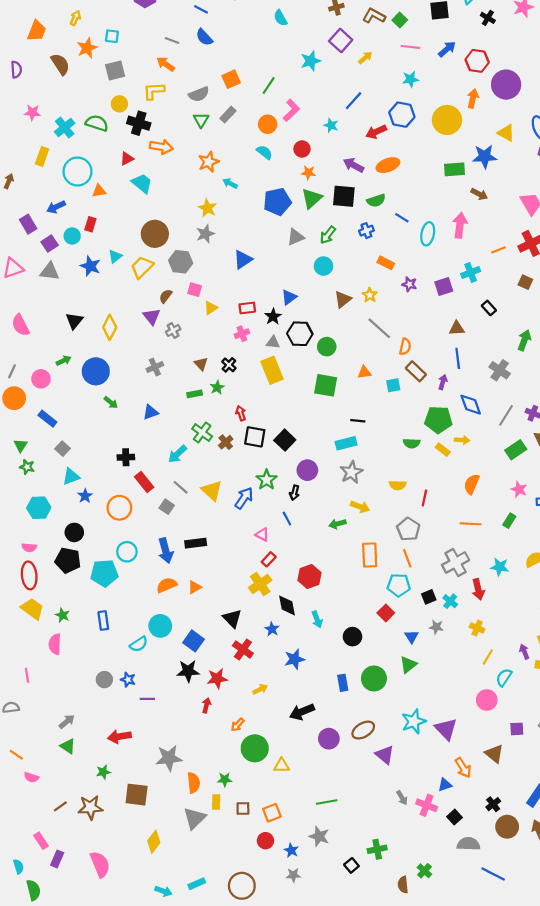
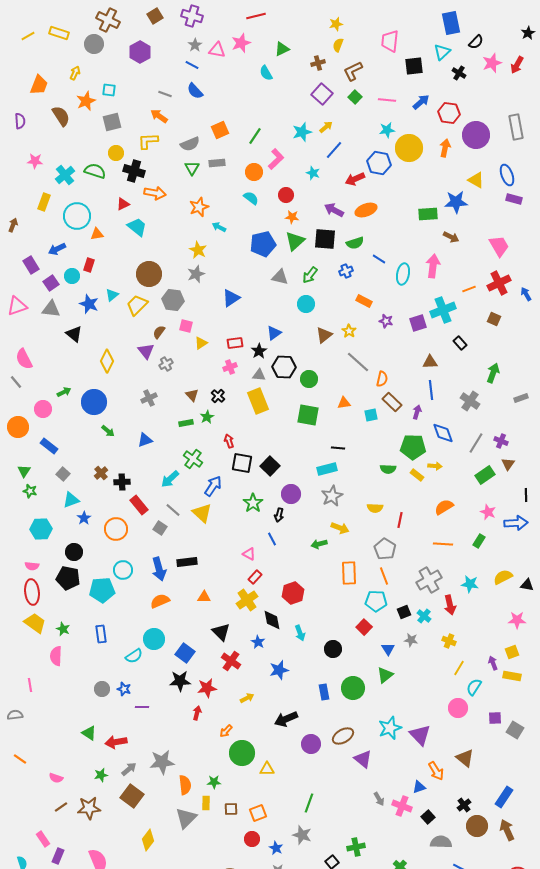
brown L-shape: (374, 16) -> (353, 71), turned -55
green square: (400, 20) -> (355, 97), moved
yellow arrow: (365, 58) -> (326, 127), moved
cyan star: (311, 61) -> (302, 132), moved
gray rectangle: (228, 115) -> (217, 163), turned 42
yellow circle: (447, 120) -> (409, 148), moved
gray triangle: (296, 237) -> (280, 277), turned 36
cyan cross: (471, 272) -> (443, 310), size x1.4
black triangle: (74, 321) -> (74, 334), moved, turned -30
gray line: (12, 371) -> (16, 382), moved, turned -64
brown cross: (226, 442) -> (101, 473), moved
orange semicircle: (472, 484) -> (444, 507), turned 36
blue arrow: (244, 498) -> (213, 486), moved
orange triangle: (195, 587) -> (204, 597), moved, turned 32
gray arrow: (67, 721) -> (129, 769), moved
purple square: (517, 729) -> (495, 718), moved
green triangle: (68, 746) -> (89, 733), moved
pink semicircle: (31, 777) -> (56, 778), moved
brown square: (137, 795) -> (132, 796), turned 30
green line: (327, 802) -> (309, 803), turned -60

